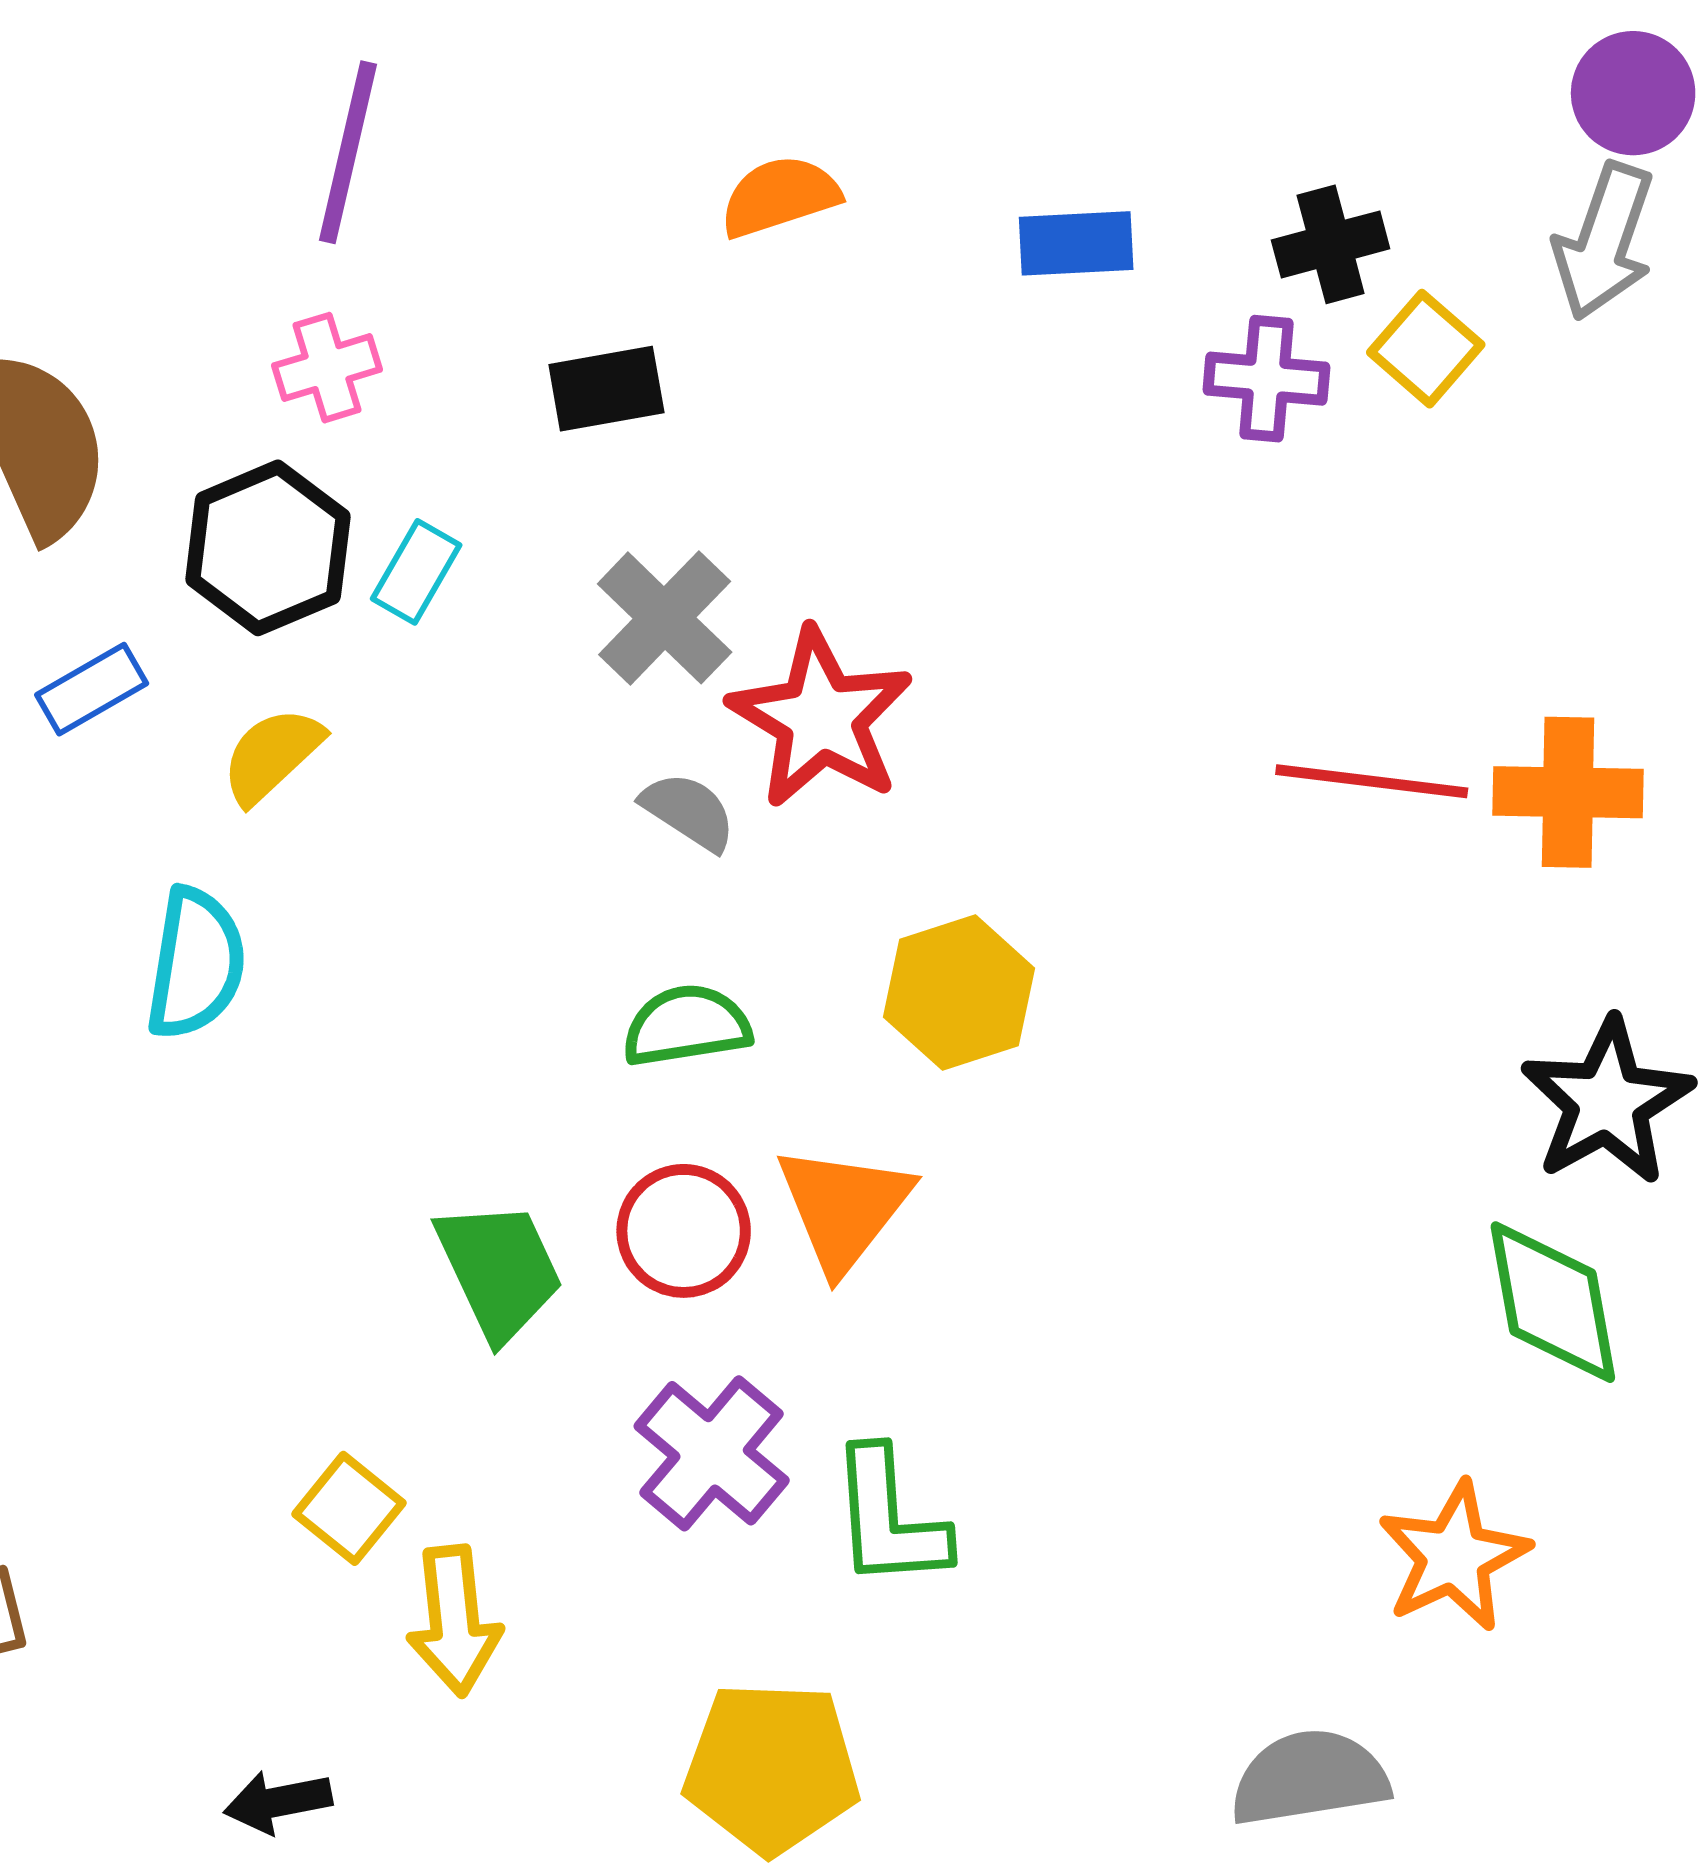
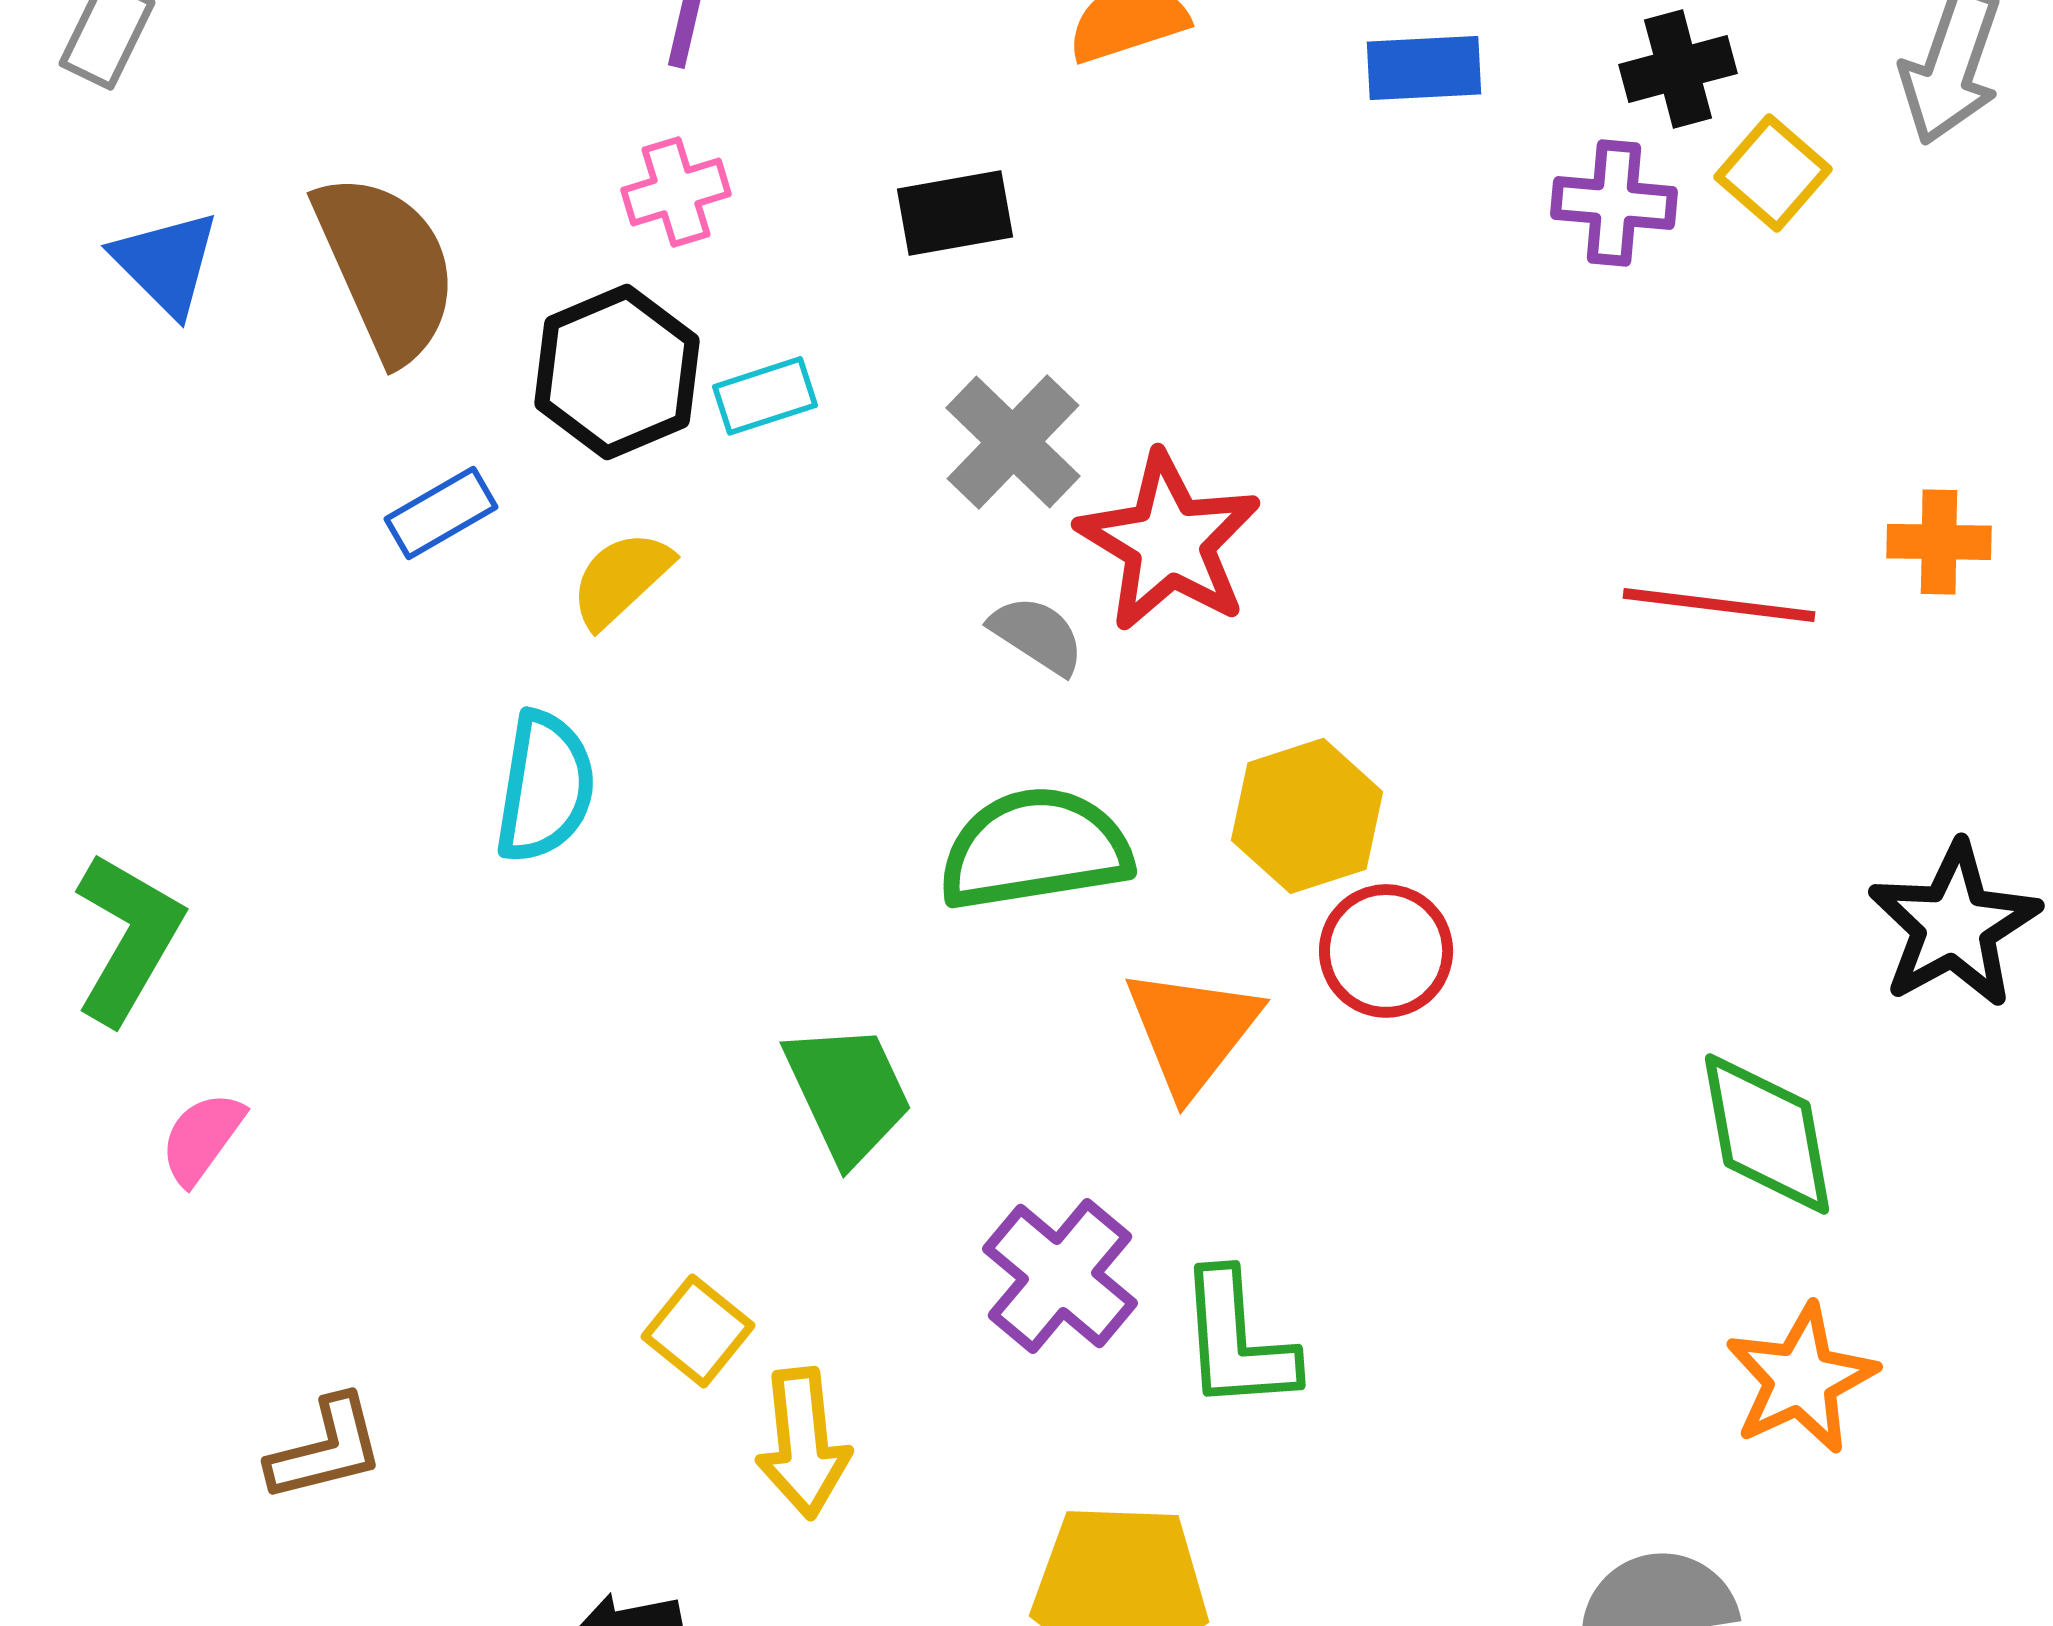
cyan rectangle: (416, 572) -> (765, 396), turned 42
orange cross: (1568, 792) -> (1939, 542), moved, size x0.7
green semicircle: (687, 1026) -> (1035, 849), size x1.5
red circle: (684, 1231) -> (1386, 951), moved
green diamond: (1553, 1302) -> (1767, 1134), moved

